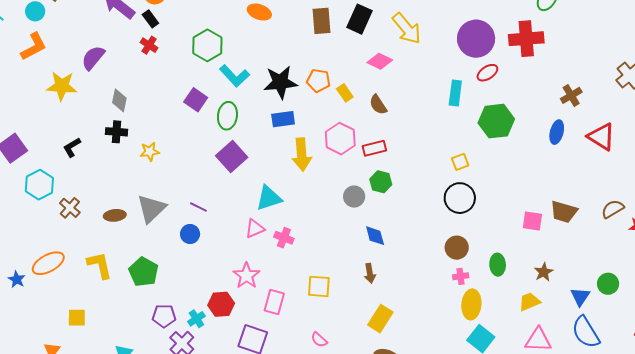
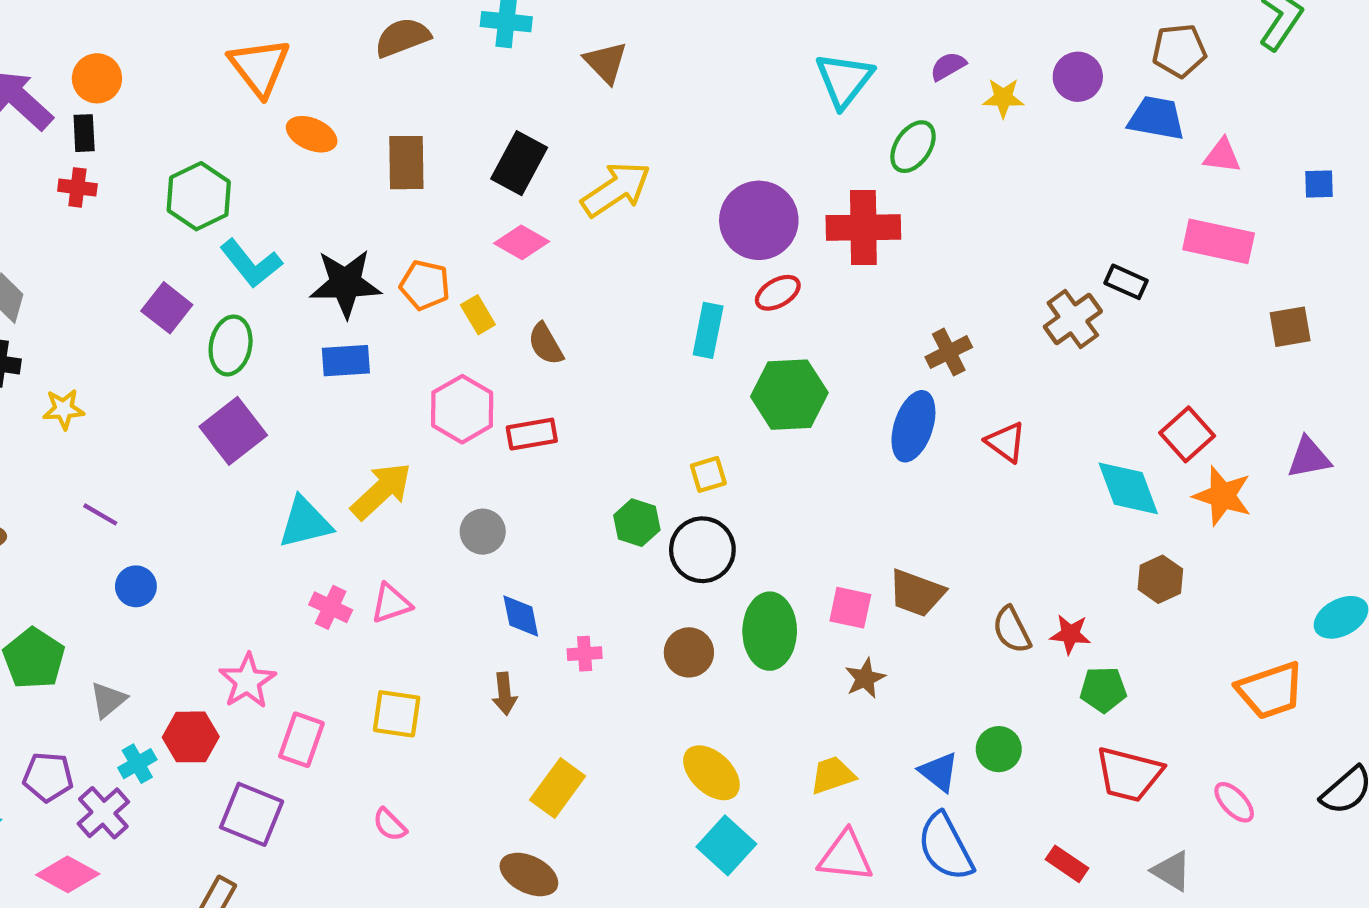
black rectangle: (150, 19) -> (84, 133), turned 30
brown rectangle: (322, 21) -> (406, 163), moved
yellow arrow: (407, 28) -> (616, 189), turned -88
red cross: (149, 45) -> (77, 187), turned -30
pink diamond: (380, 61) -> (522, 242), moved
blue ellipse: (557, 132) -> (913, 426), size x1.4
red triangle: (601, 137) -> (1006, 442), size x0.7
yellow arrow: (302, 155) -> (381, 491), moved, turned -132
green hexagon: (381, 182) -> (637, 523), moved
purple line: (198, 207) -> (100, 514), moved
gray triangle: (151, 209) -> (108, 700), moved, size x0.6
brown semicircle: (613, 209) -> (1012, 630), moved, turned -90
pink triangle: (255, 229) -> (391, 603), moved
green ellipse: (498, 265) -> (770, 631), moved, size x1.6
brown star: (544, 272) -> (865, 678), moved
pink cross: (461, 276) -> (585, 654), moved
blue triangle: (580, 297) -> (939, 772), turned -30
yellow ellipse: (471, 304) -> (711, 773), turned -56
purple pentagon: (164, 316) -> (48, 777), moved
yellow rectangle: (380, 319) -> (558, 788), moved

